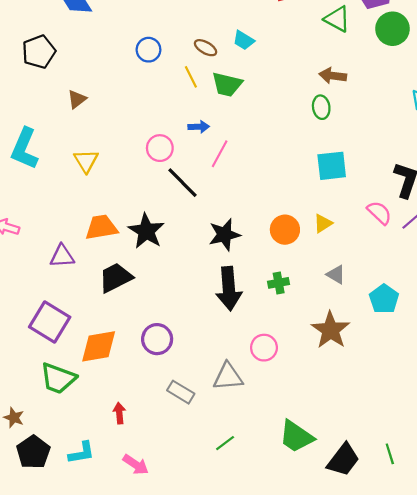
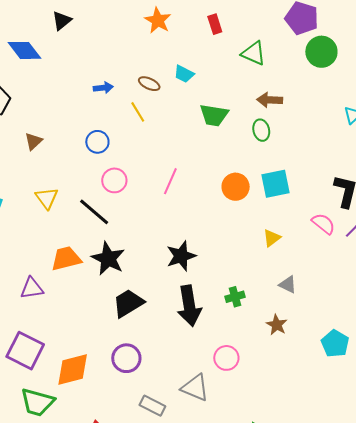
green triangle: (337, 19) -> (254, 53), moved
blue circle: (148, 50) -> (97, 142), moved
green trapezoid: (227, 84) -> (214, 115), moved
blue arrow: (199, 127) -> (103, 88), moved
black line: (182, 183) -> (94, 212), moved
orange circle: (285, 230) -> (236, 187), moved
black trapezoid: (116, 278) -> (128, 303), moved
cyan pentagon: (384, 299) -> (335, 343), moved
brown star: (331, 330) -> (277, 325), moved, size x0.6
gray triangle: (228, 377) -> (195, 388), turned 32

